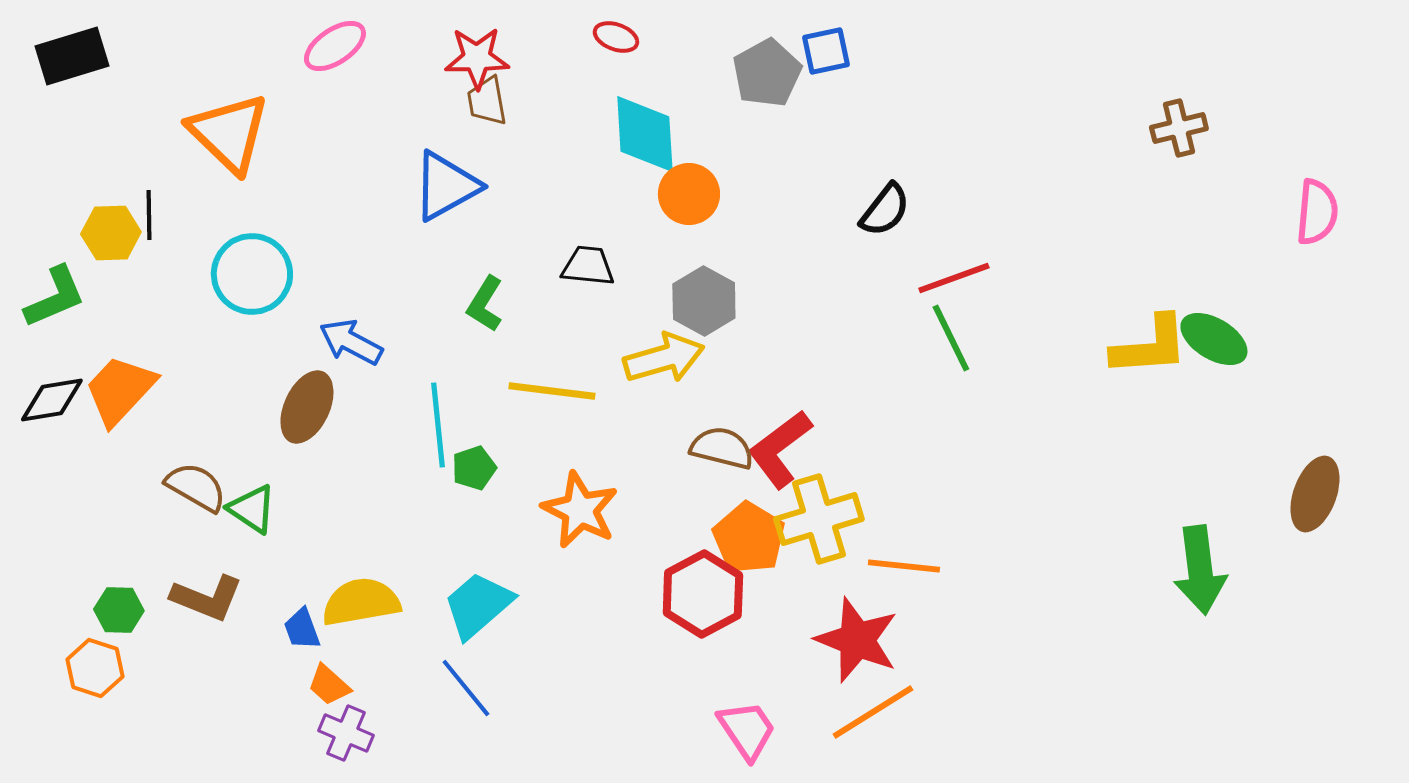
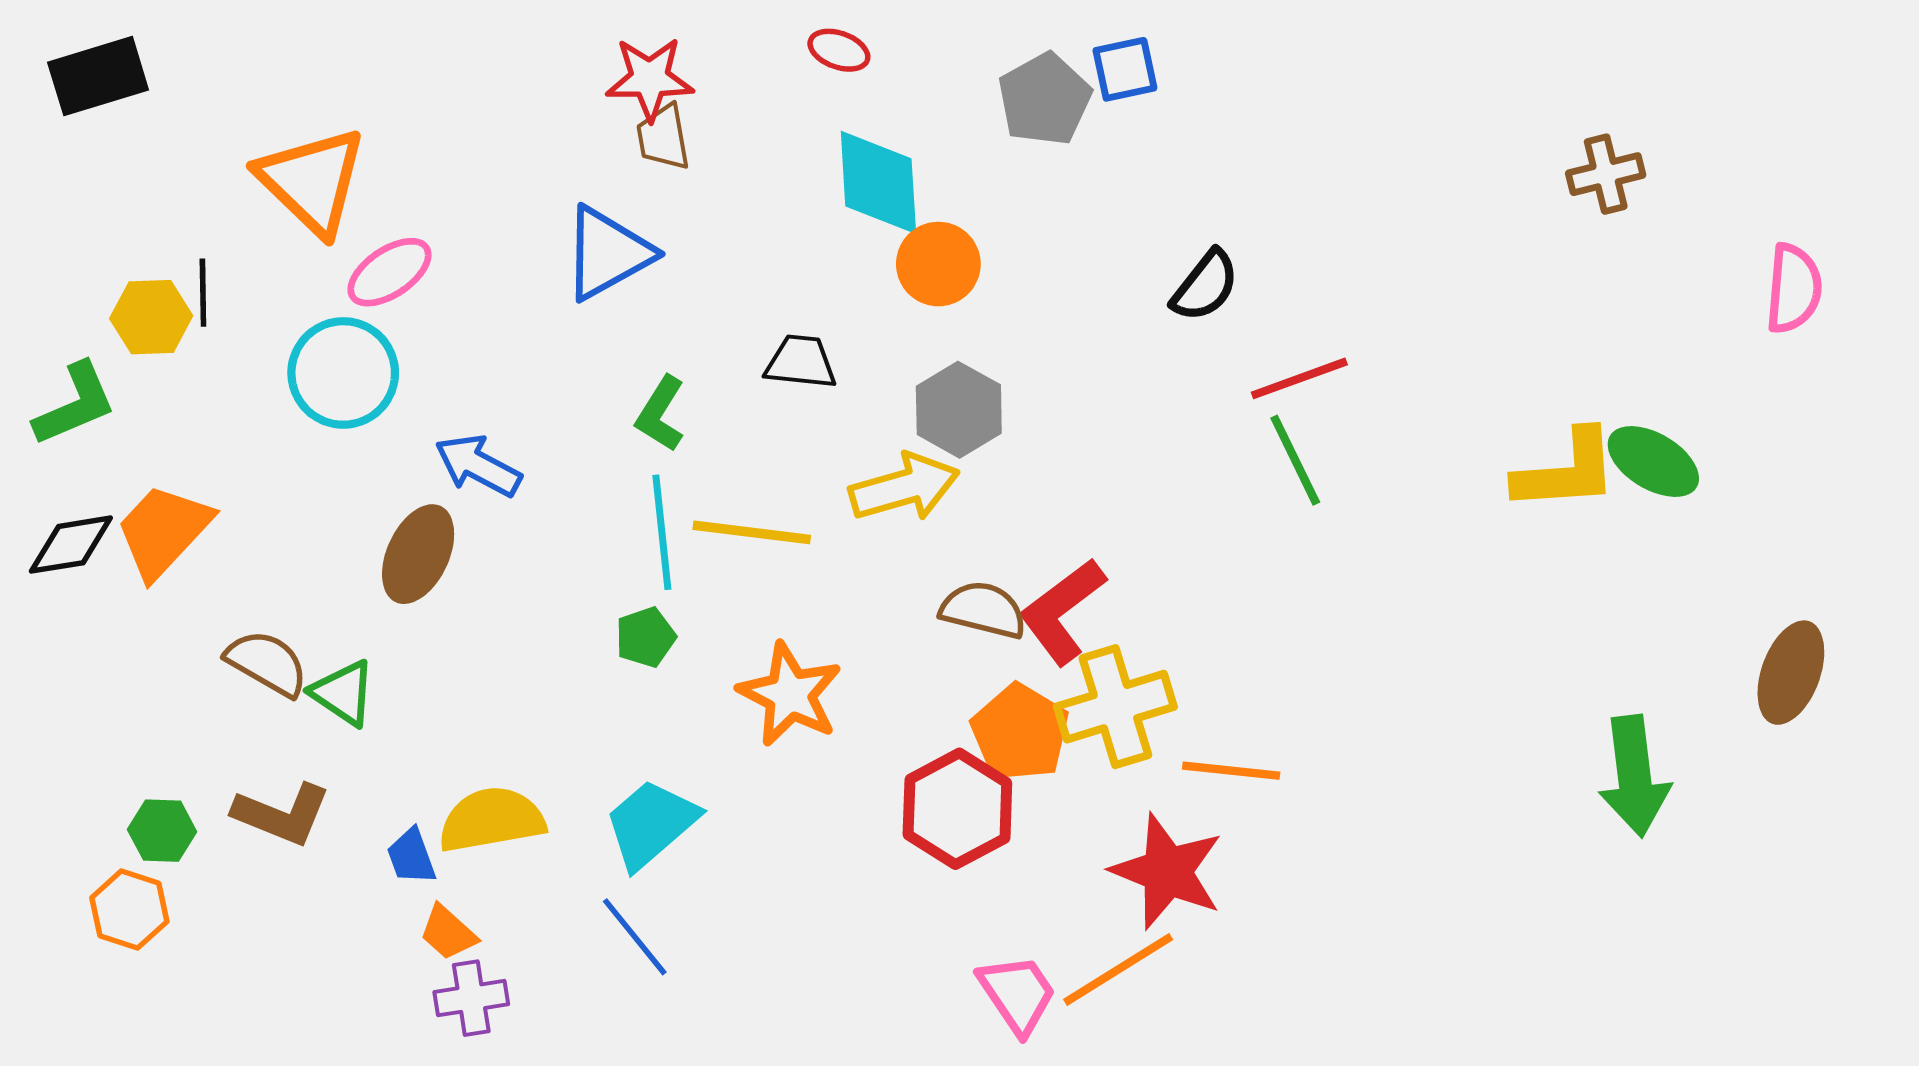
pink ellipse: (335, 46) -> (390, 272), moved
cyan line: (438, 425) -> (662, 532), moved
orange line: (873, 712) -> (1118, 969), moved
purple cross: (346, 733) -> (471, 998), turned -32

